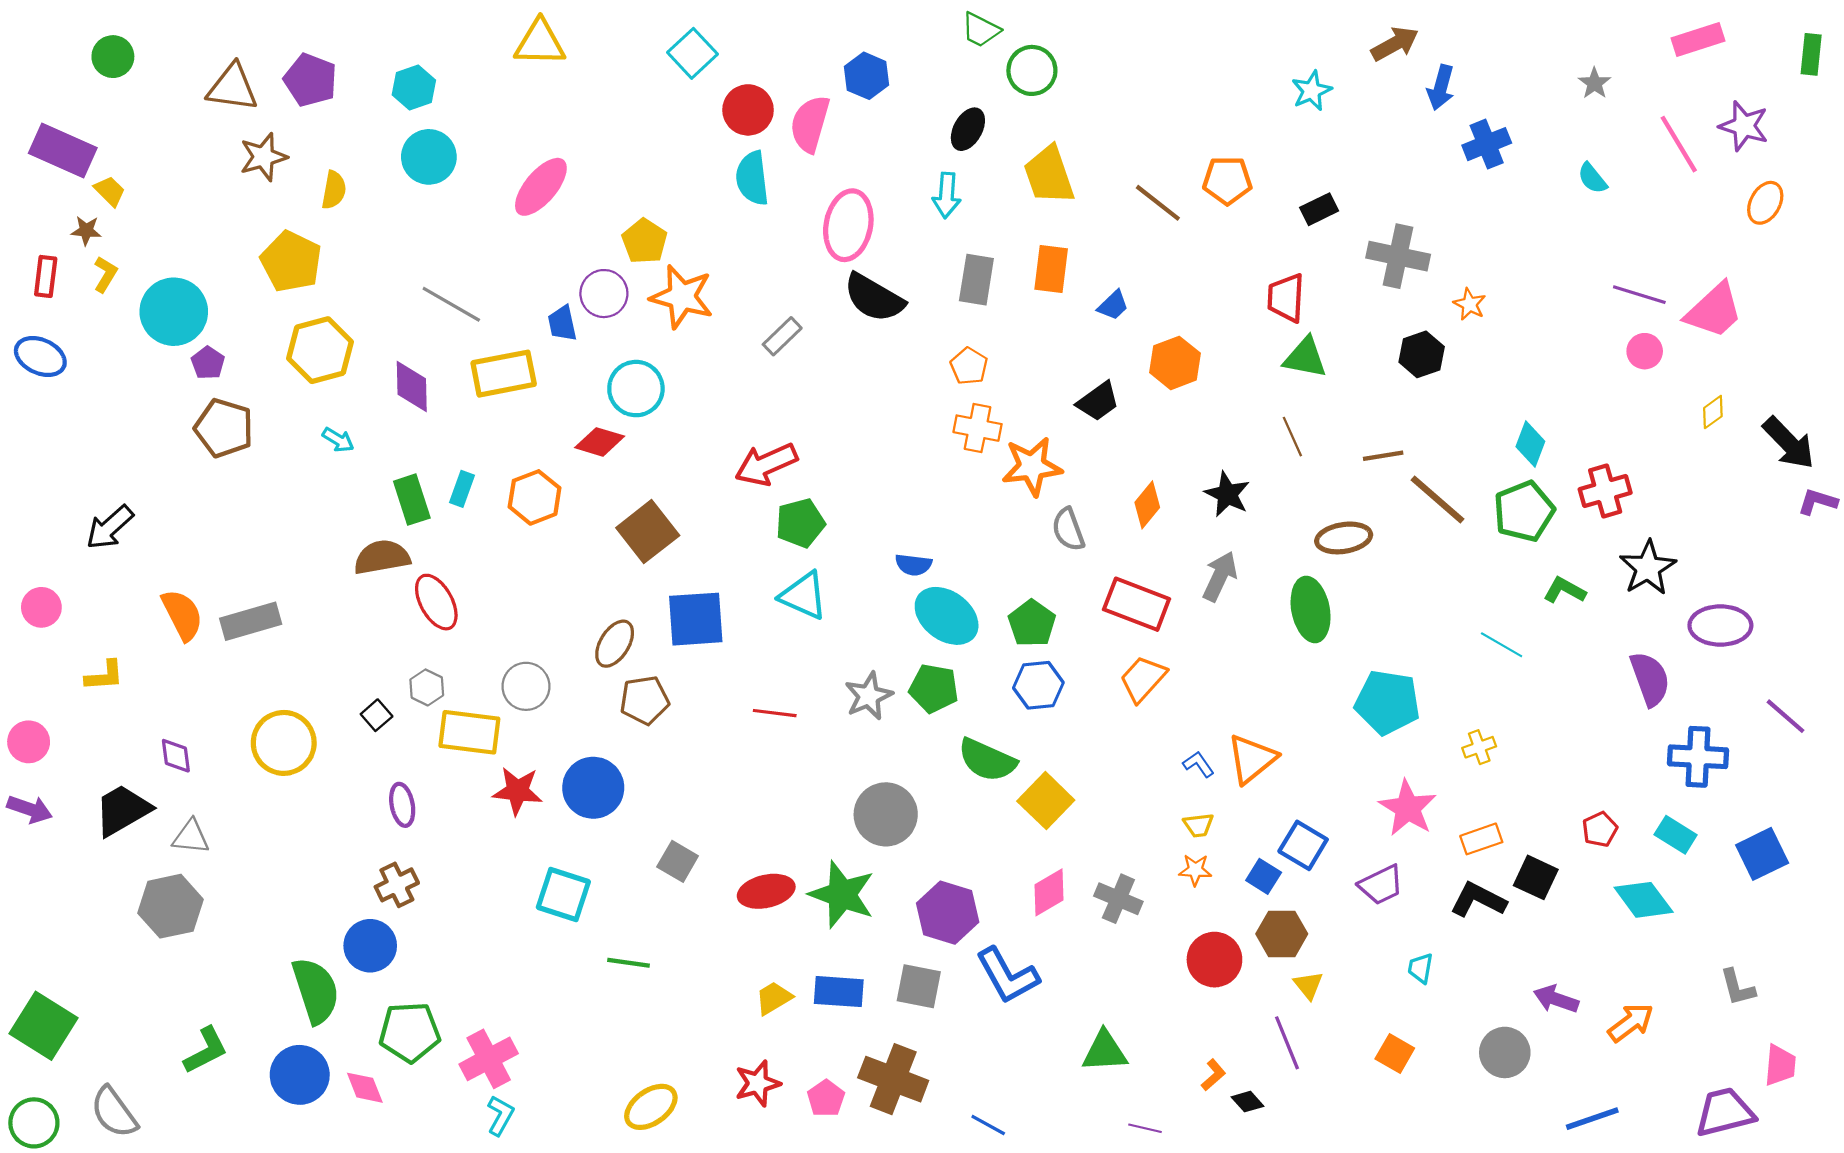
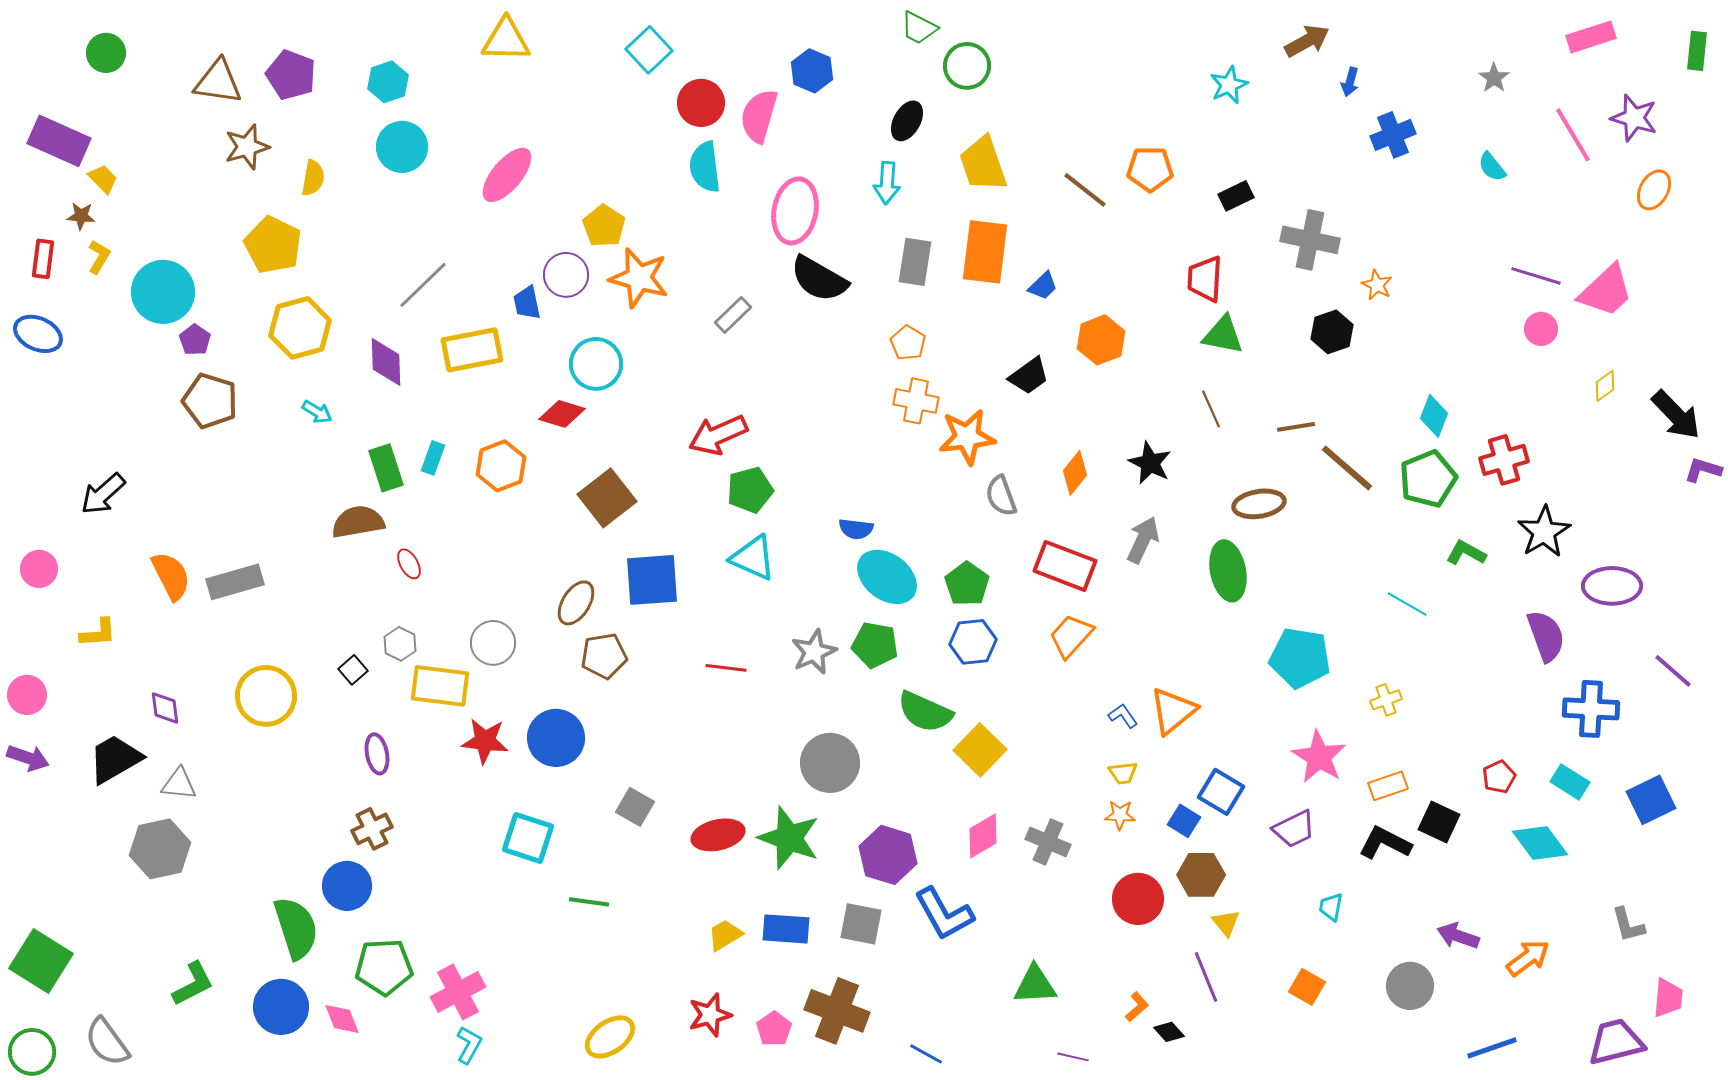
blue arrow: (1441, 88) -> (1350, 82), size x0.7
orange rectangle: (1051, 269) -> (985, 252), size x1.4
gray line: (451, 304) -> (423, 285), turned -74
red ellipse: (436, 602) -> (409, 564), size x0.6

